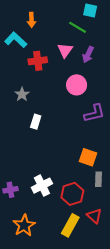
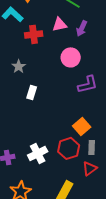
pink triangle: (65, 50) -> (60, 24), turned 42
orange square: (88, 157) -> (82, 126), turned 30
red hexagon: (72, 194) -> (69, 148), moved
red triangle: (94, 216) -> (90, 168), moved, turned 42

